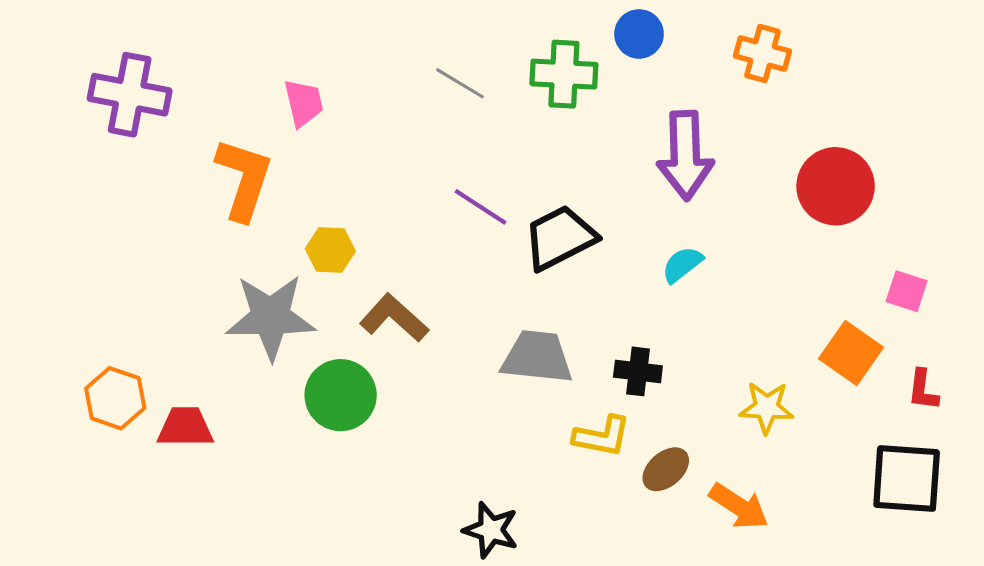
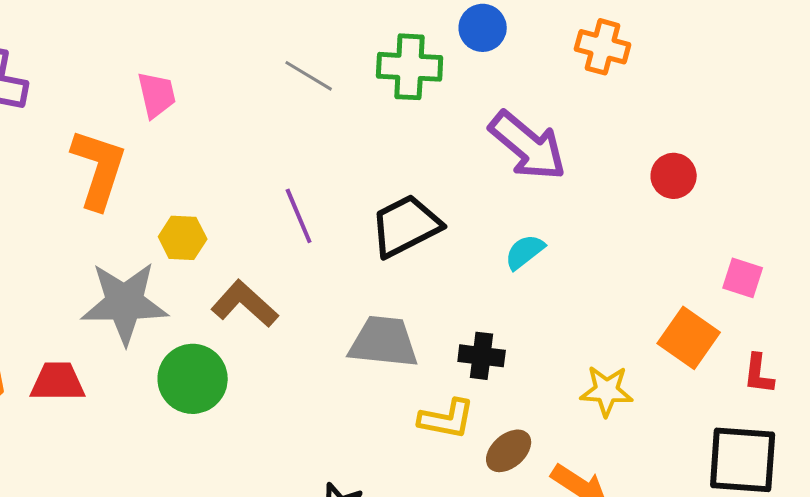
purple arrow: (685, 155) -> (528, 146), turned -48
red circle: (836, 186) -> (674, 176), size x0.6
purple line: (481, 207) -> (299, 216), moved, turned 34
red trapezoid: (185, 427) -> (58, 382), moved

